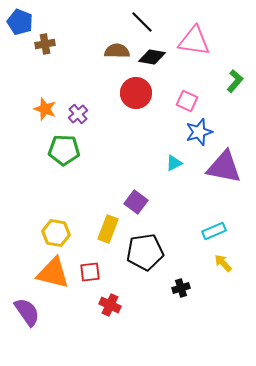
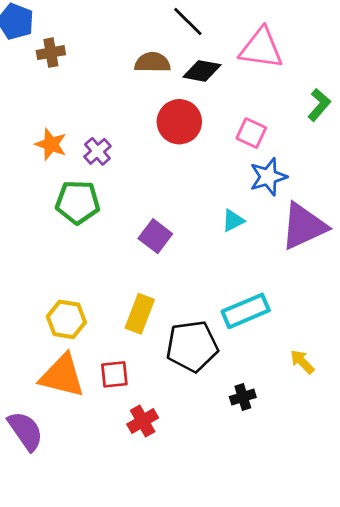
purple triangle: (224, 167) -> (304, 226), turned -36
purple square: (136, 202) -> (155, 236), moved
cyan rectangle: (214, 231) -> (246, 311), moved, size x1.4
red cross: (110, 305) -> (143, 421), turned 35

